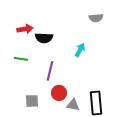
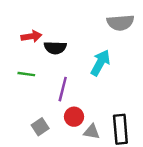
gray semicircle: (96, 18) -> (120, 23), size x1.5
cyan arrow: (80, 50) -> (100, 63), size x1.5
gray square: (32, 101) -> (40, 127), turned -32

